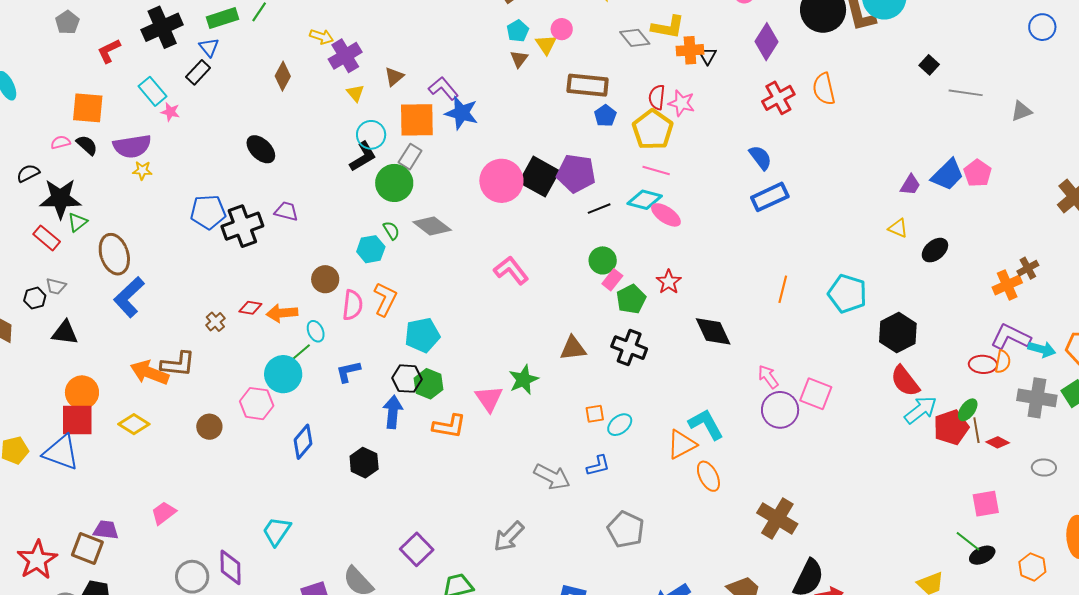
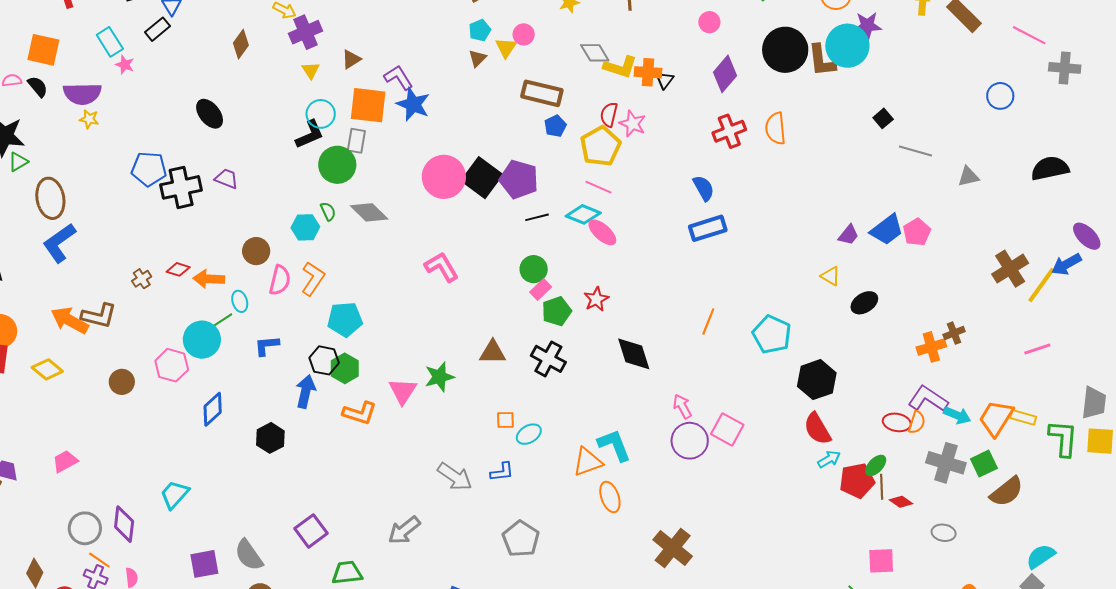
yellow L-shape: (668, 27) -> (620, 67), moved
gray rectangle: (410, 157) -> (356, 141), turned -30
cyan arrow: (921, 410) -> (829, 459), size x0.7

